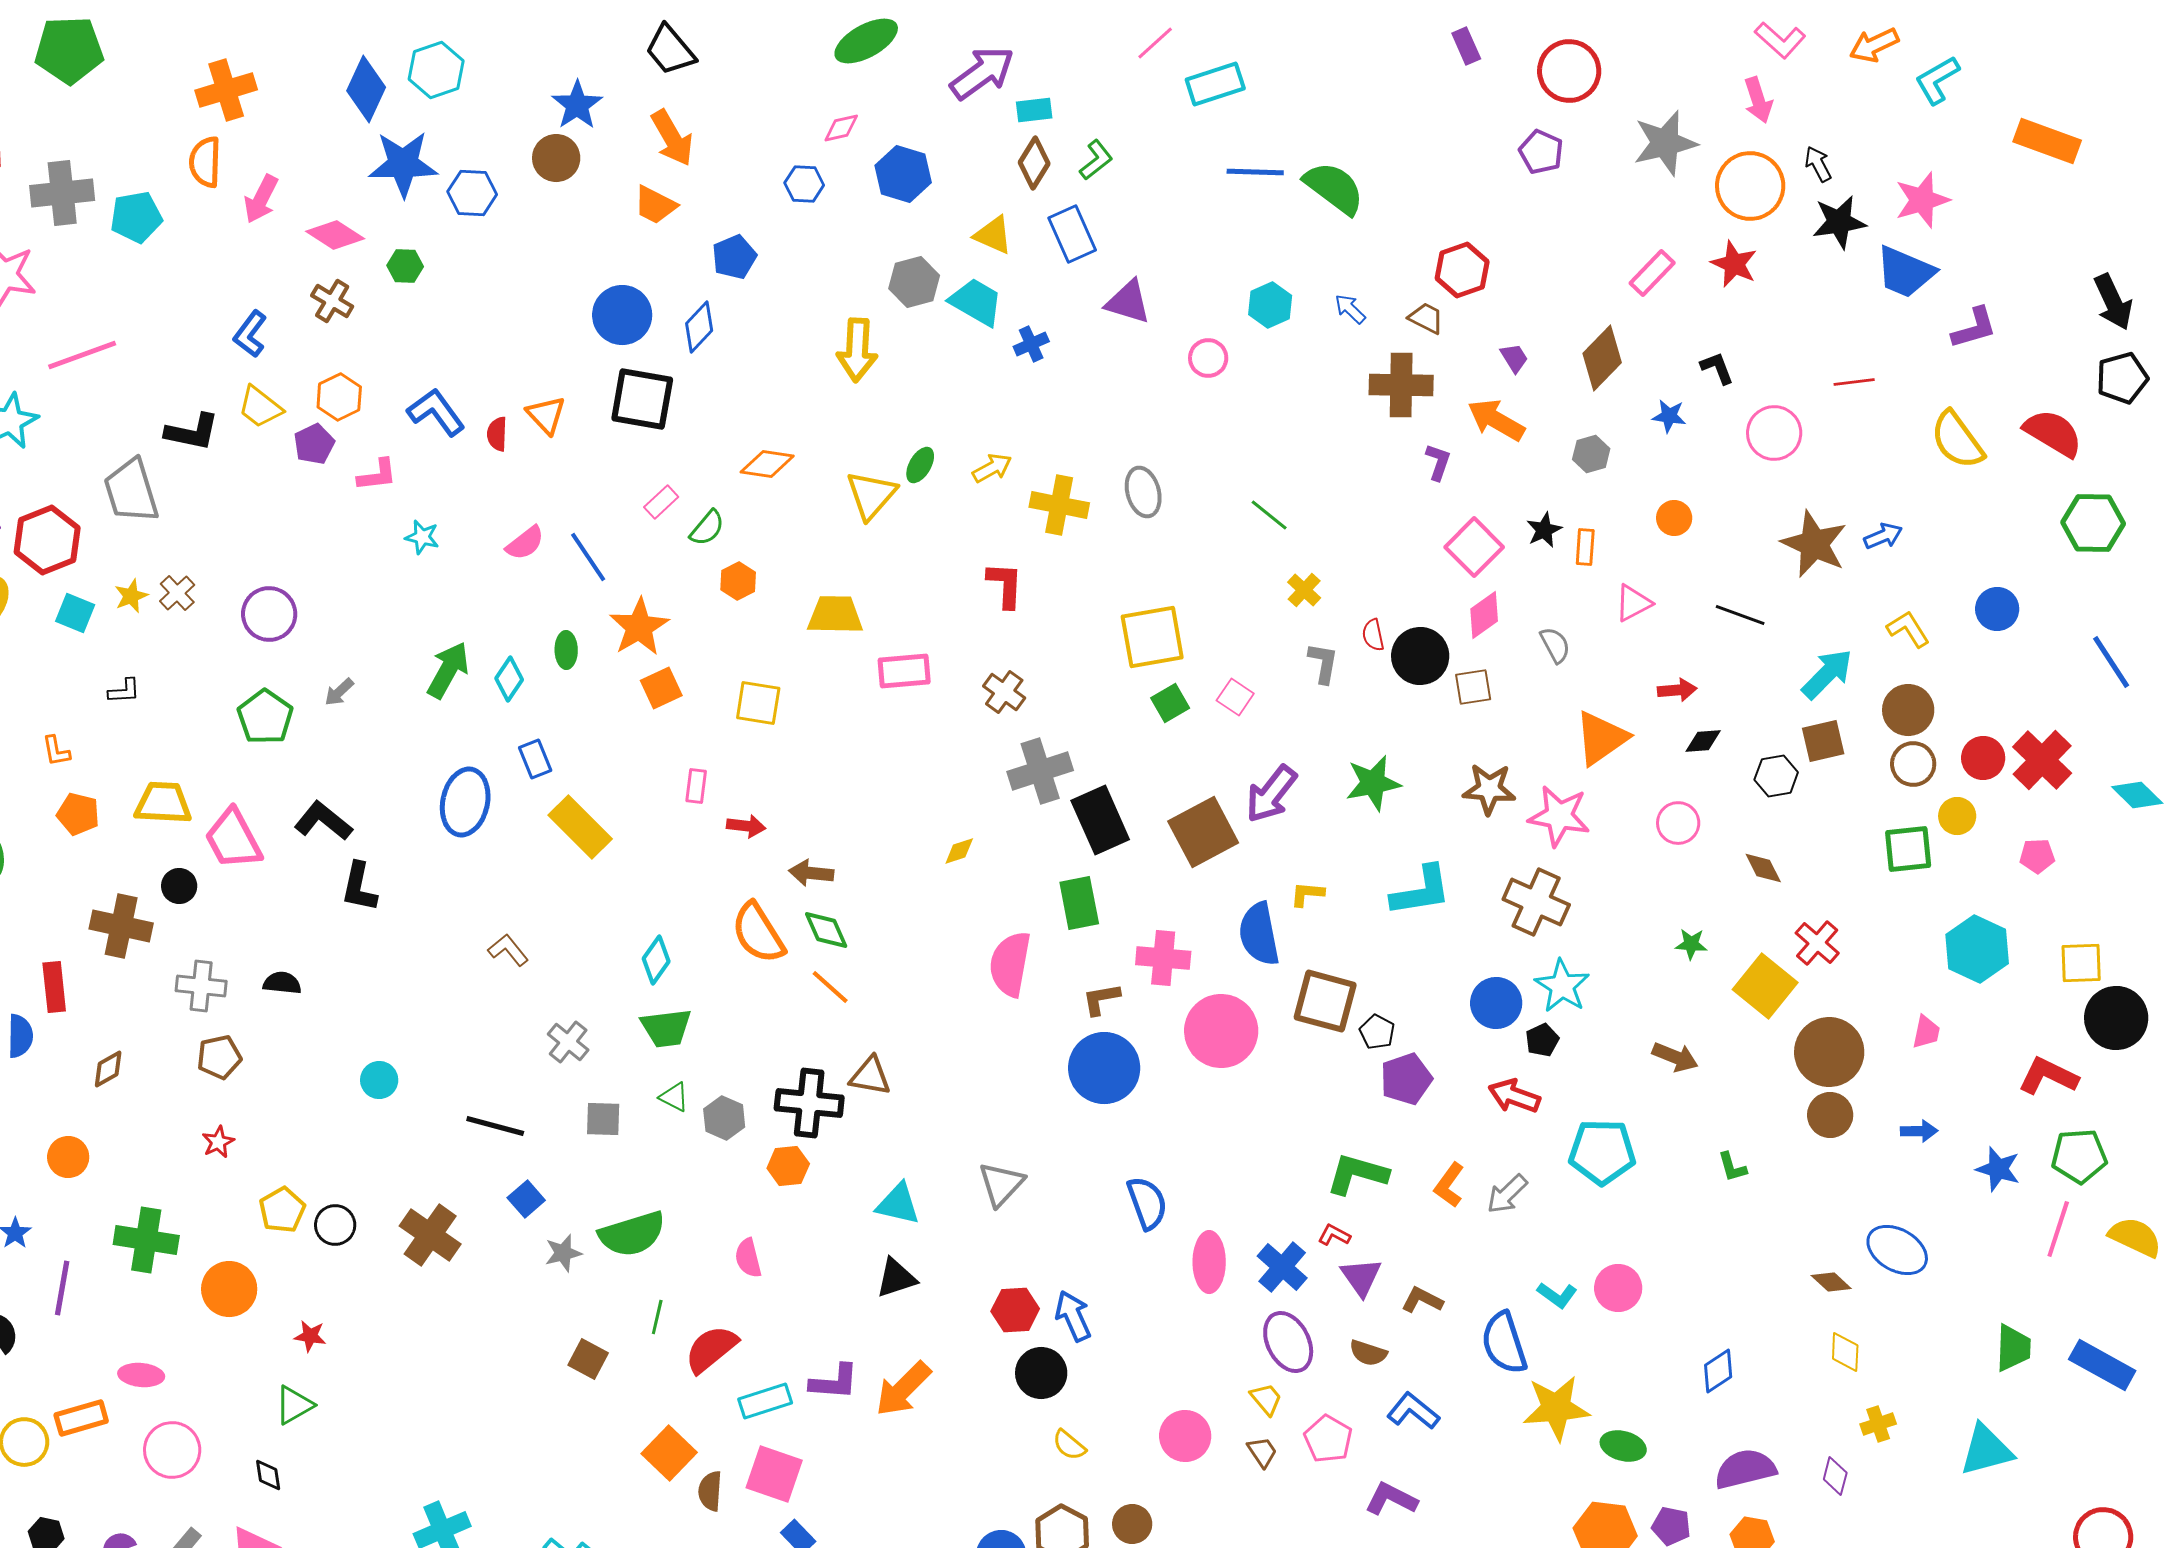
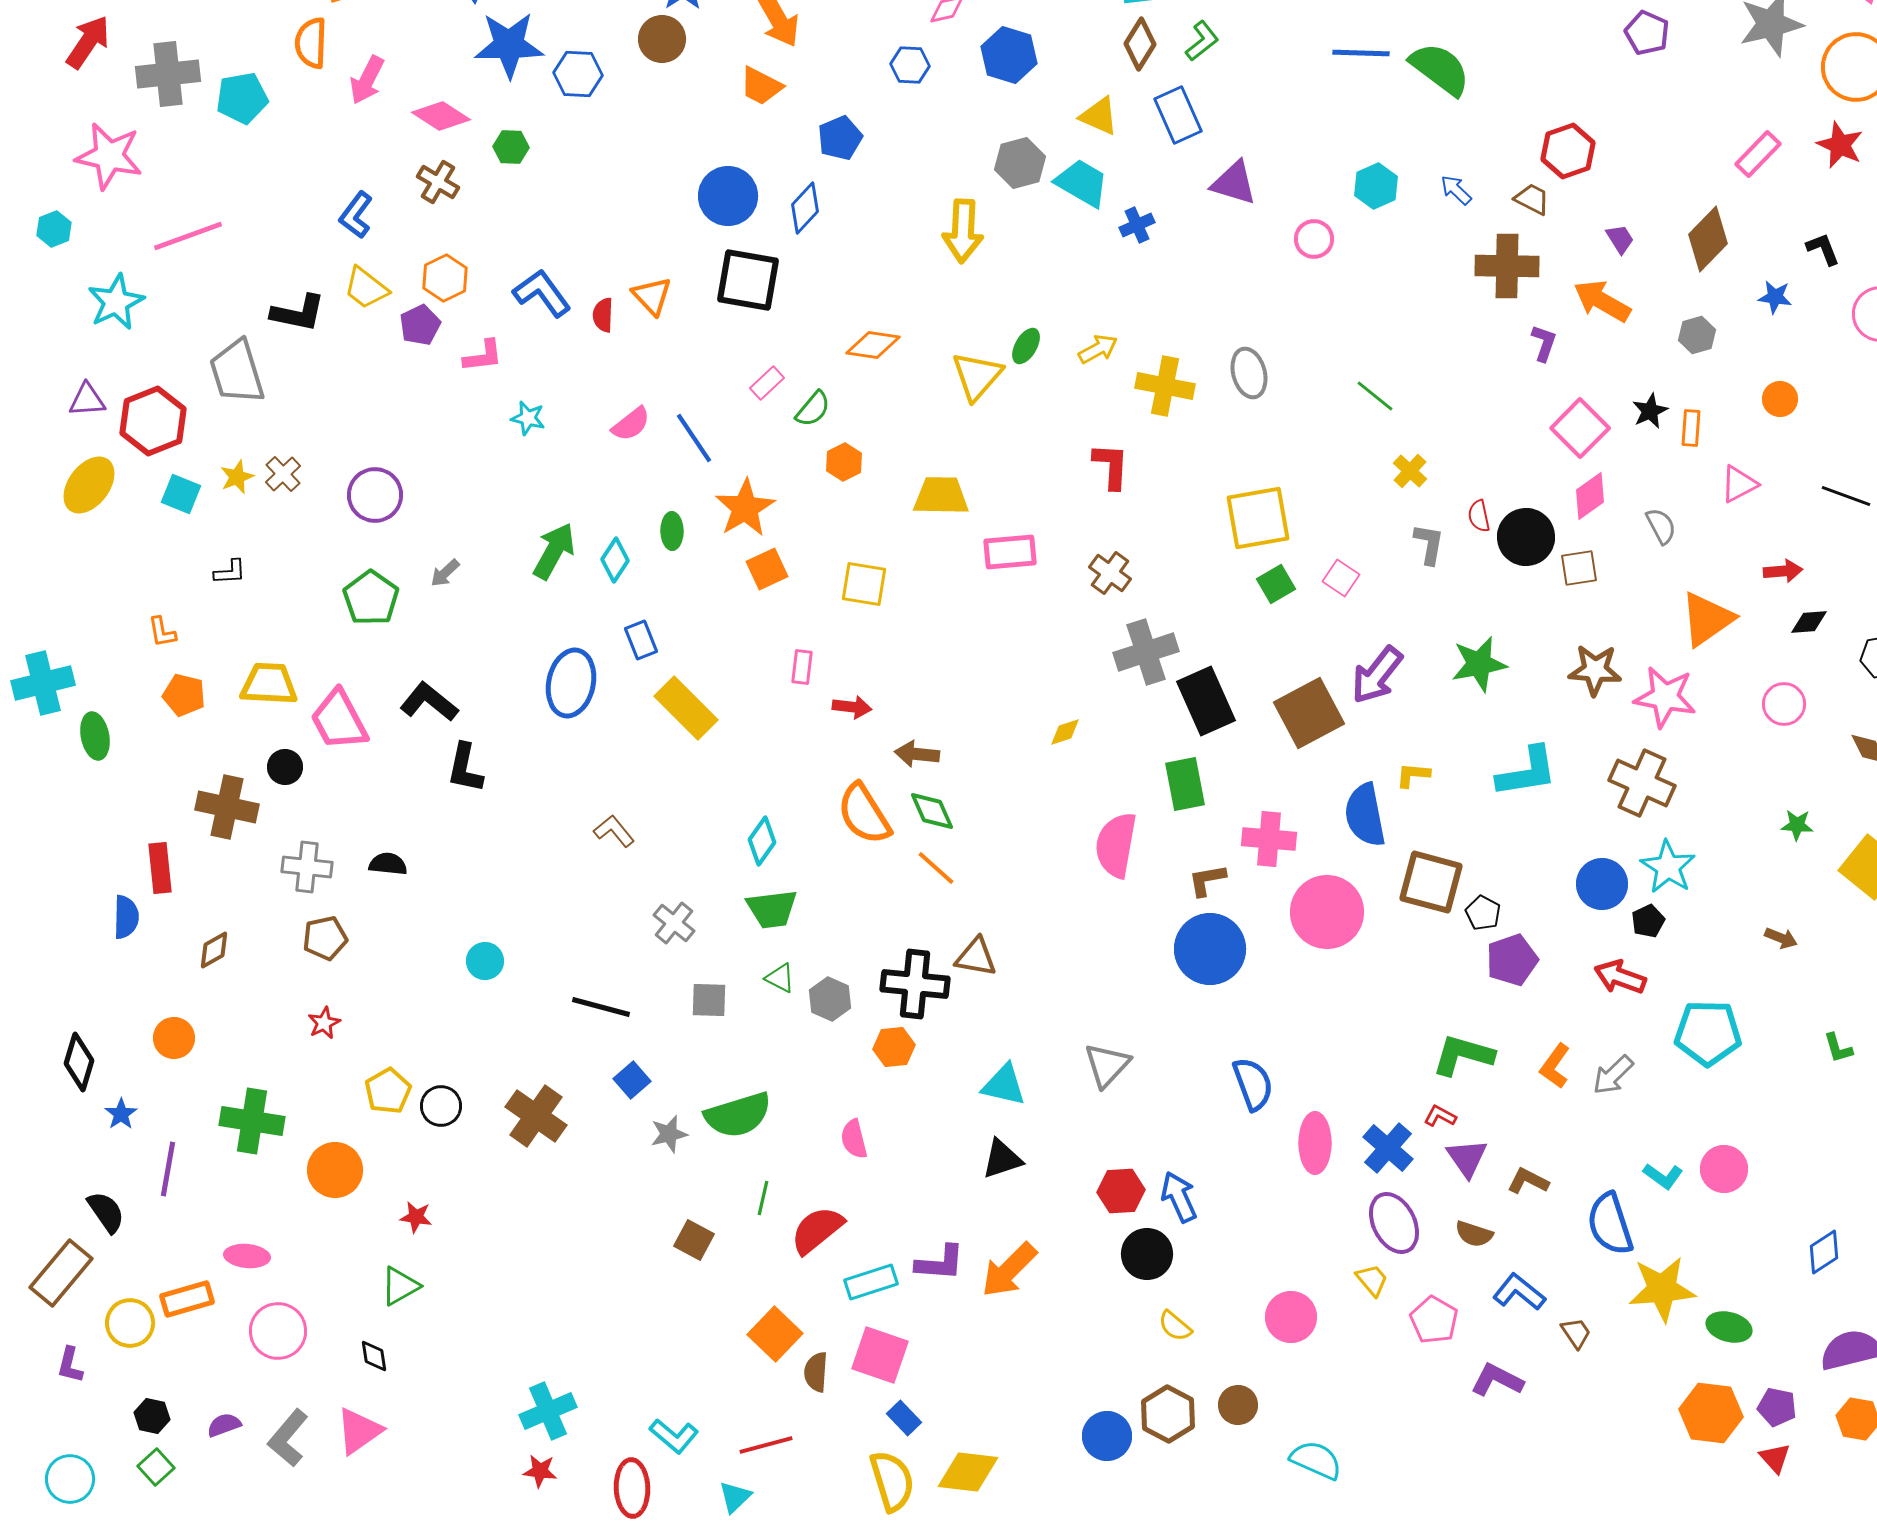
brown arrow: (1675, 1057) -> (1781, 938), size x0.7
brown trapezoid: (1262, 1452) -> (1576, 1333), moved

